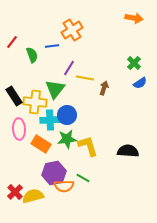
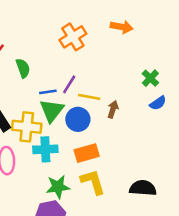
orange arrow: (134, 18) -> (122, 27), moved
blue line: (52, 46) -> (48, 92), moved
blue circle: (67, 115) -> (78, 119), moved
green star: (67, 139) -> (58, 187), moved
orange rectangle: (41, 144) -> (87, 153), moved, turned -48

